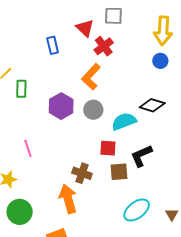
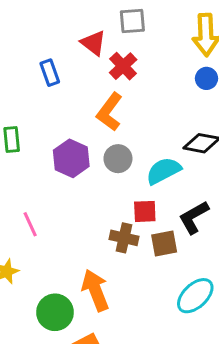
brown cross: (82, 173) -> (124, 238), moved
green circle: (20, 212) -> (55, 312), moved

